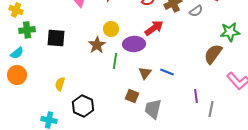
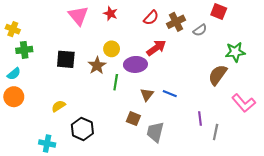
black square: (56, 38) -> (66, 59), moved
yellow semicircle: (60, 84) -> (59, 106), turned 40

